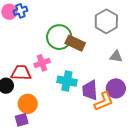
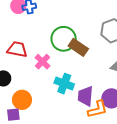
pink cross: (42, 63) -> (43, 62), turned -35
red trapezoid: (21, 73) -> (17, 49), moved

